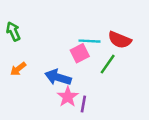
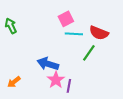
pink square: (80, 53) -> (66, 19), moved
orange arrow: (18, 69) -> (14, 82), moved

